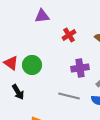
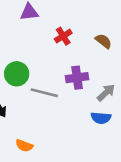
gray line: (69, 96) -> (44, 93), moved

